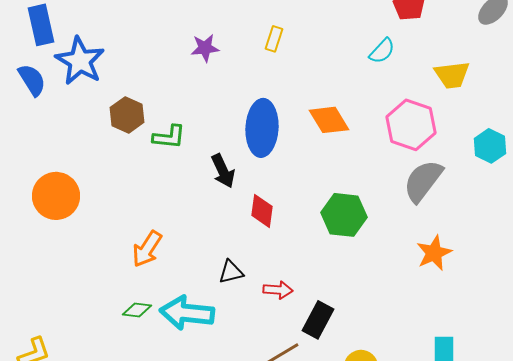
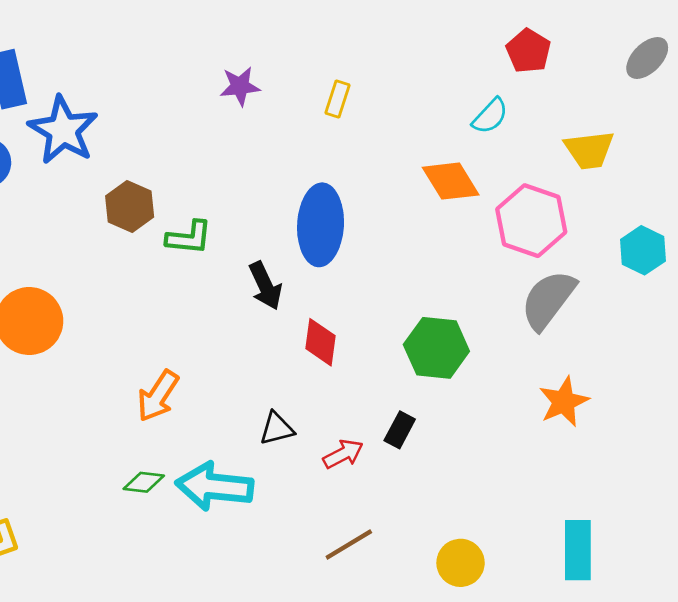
purple star: (205, 48) -> (240, 86), moved
orange diamond: (329, 120) -> (451, 181), moved
red arrow: (278, 290) -> (343, 454), turned -32
black rectangle: (318, 320) -> (400, 430), moved, size x0.7

